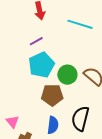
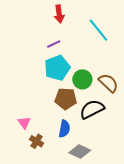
cyan line: (80, 24) -> (98, 30), turned 30
black semicircle: (80, 119) -> (92, 109), moved, turned 45

